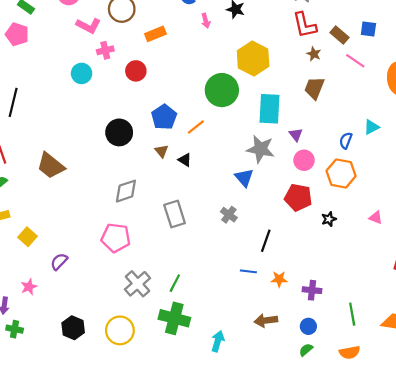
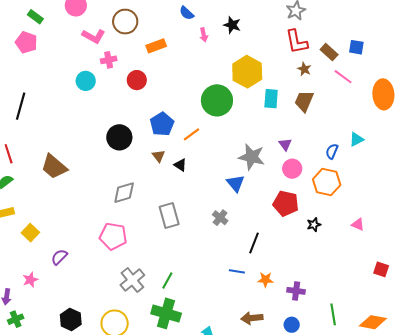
cyan rectangle: (270, 109) -> (271, 99), moved, size x0.7
green cross: (15, 329) -> (16, 319), turned -35

